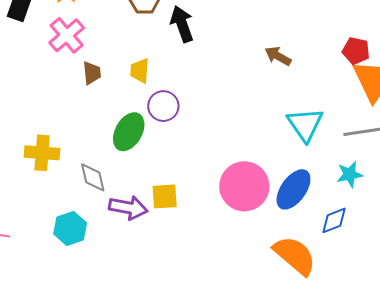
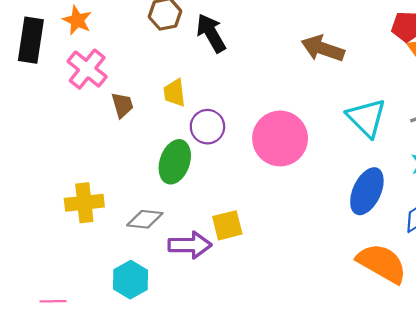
brown arrow: (278, 56) -> (323, 49), size x1.4
gray diamond: (93, 177) -> (145, 219), turned -60
pink circle: (244, 186) -> (280, 138), moved

